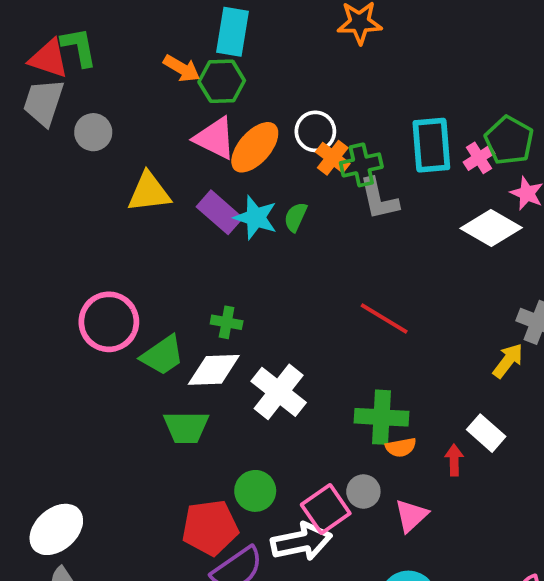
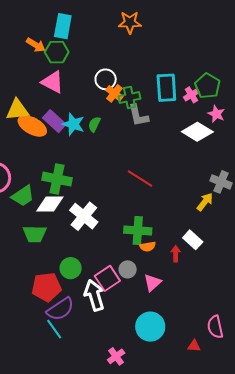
orange ellipse: (255, 147) -> (32, 126), moved, turned 76
green cross: (227, 322) -> (57, 179), size x1.8
white arrow: (301, 542) -> (94, 295), turned -96

